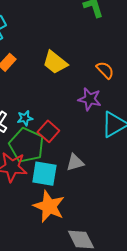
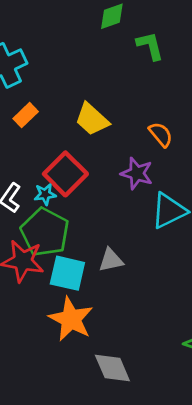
red square: (48, 131) -> (65, 174), moved, size x1.4

